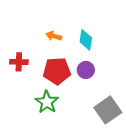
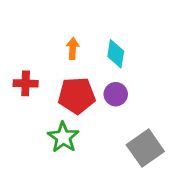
orange arrow: (54, 36) -> (73, 48), turned 77

